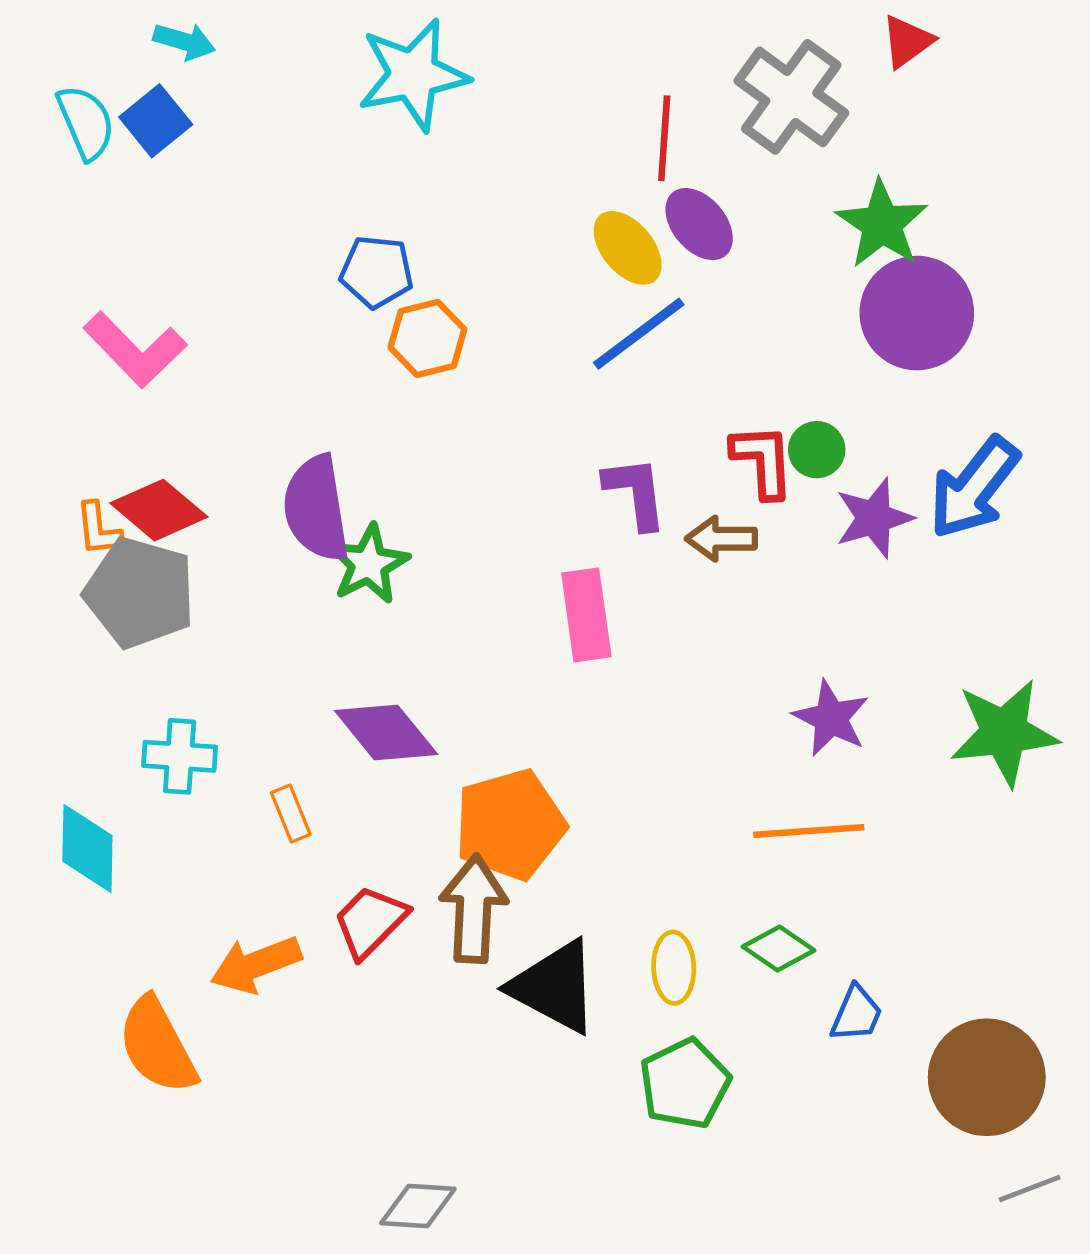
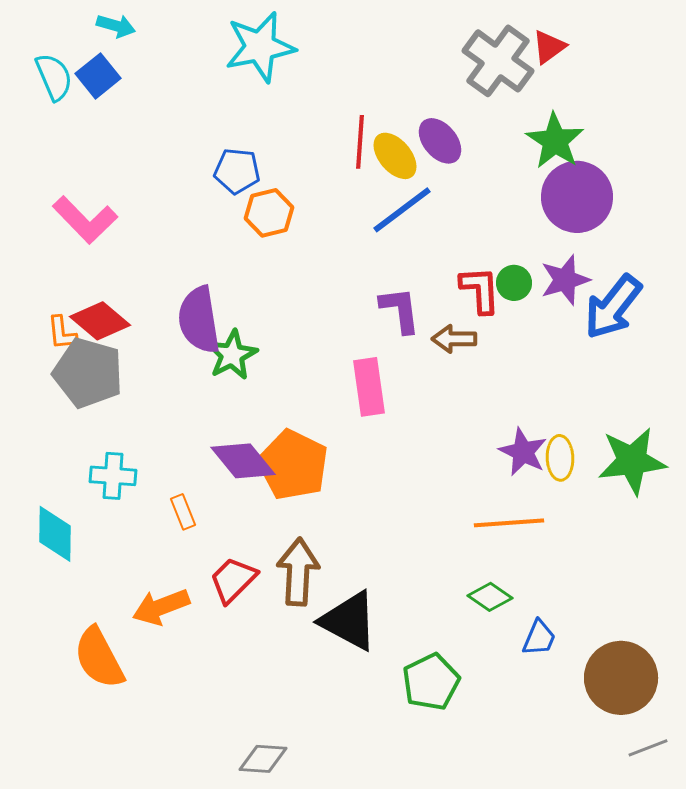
red triangle: (907, 41) -> (549, 47), moved
red line: (664, 138) -> (360, 142), moved
purple star: (874, 518) -> (565, 280), moved
orange pentagon: (510, 825) -> (293, 465), moved, turned -30
yellow ellipse: (674, 968) -> (560, 458), moved

